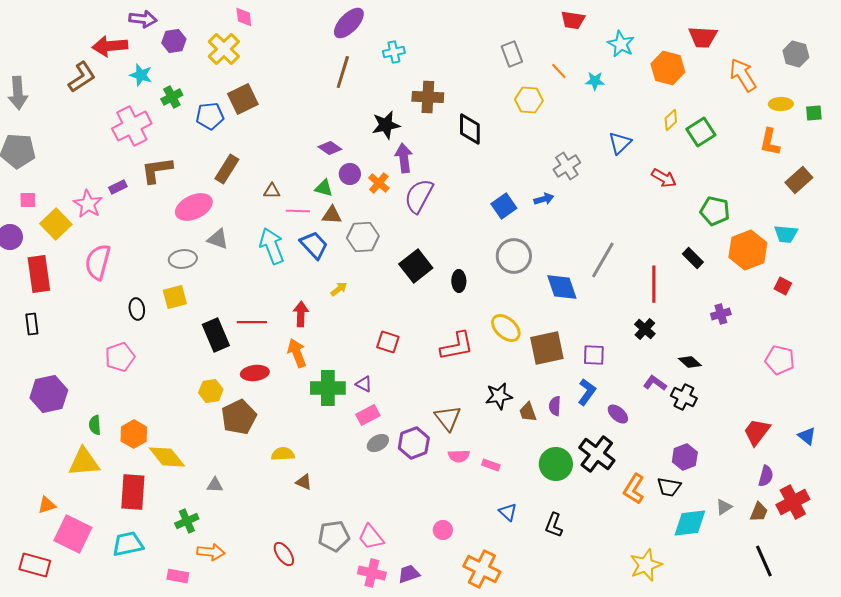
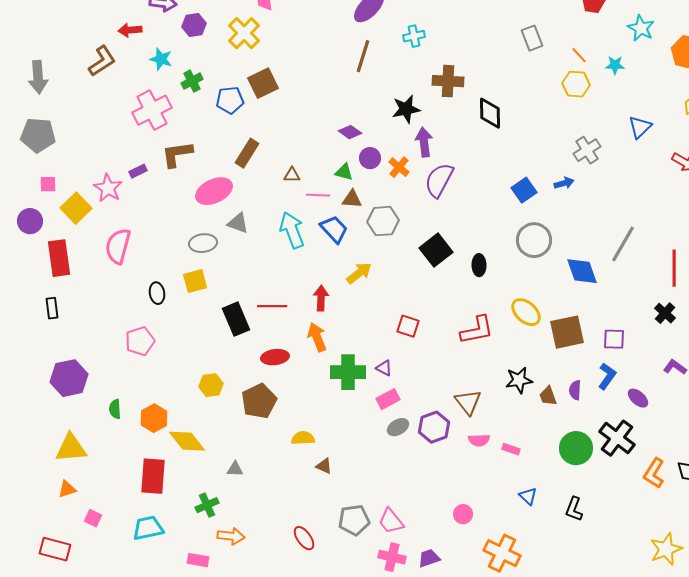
red arrow: (110, 46) -> (130, 30), size x0.7
yellow hexagon: (529, 100) -> (576, 84), moved
yellow arrow: (339, 289) -> (359, 273), size x1.5
yellow hexagon: (211, 391) -> (211, 385), moved
yellow triangle: (84, 462) -> (71, 448), moved
pink square: (73, 534) -> (93, 518), size x0.5

